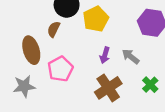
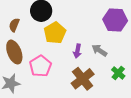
yellow pentagon: (96, 19) -> (55, 33), moved
brown semicircle: (54, 29) -> (14, 25), moved

